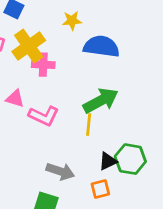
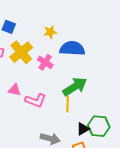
pink cross: (43, 65) -> (45, 62), moved, turned 35

